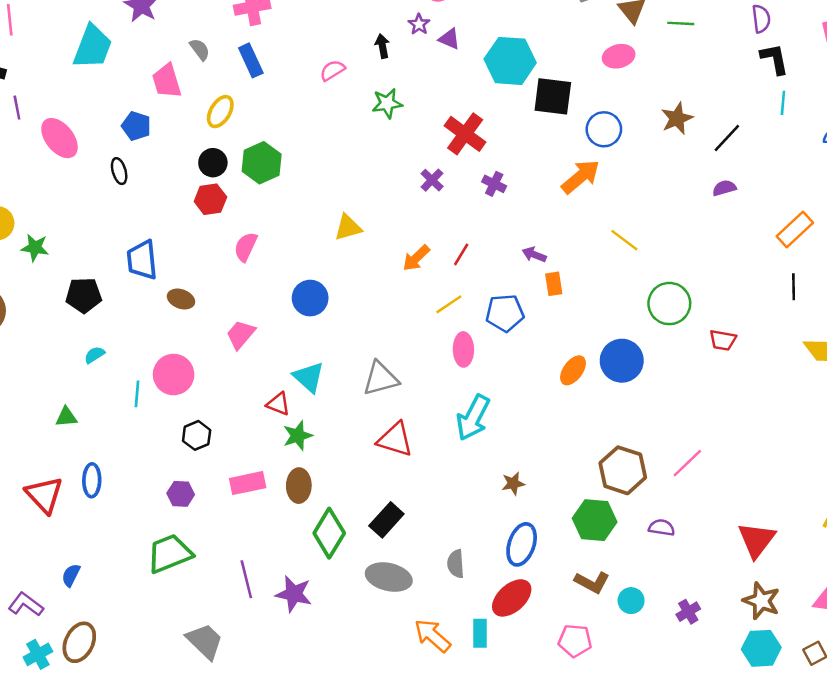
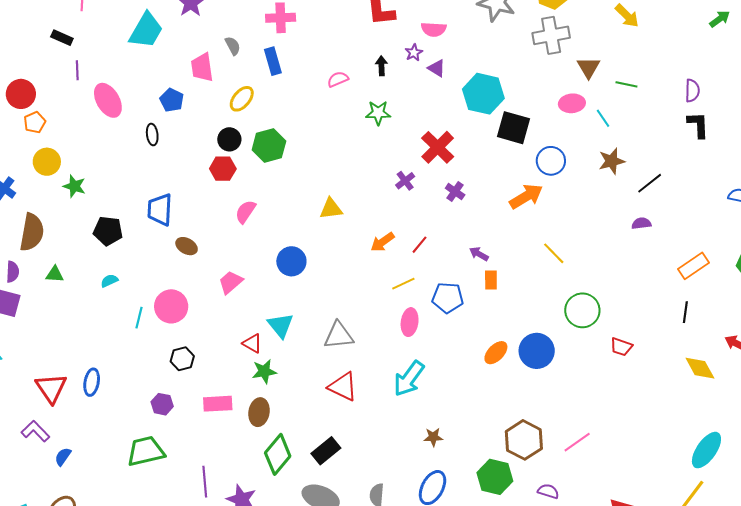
cyan line: (783, 103) -> (603, 118), moved, turned -48
green triangle: (66, 417) -> (55, 274), moved
purple L-shape: (26, 604) -> (35, 431), moved

